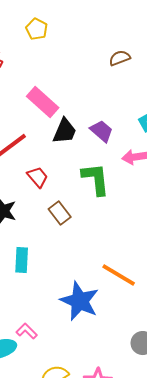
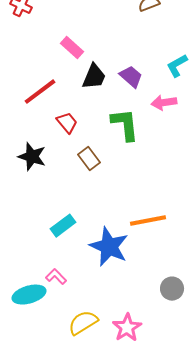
pink rectangle: (43, 102) -> (72, 48), size x0.7
cyan rectangle: (22, 260) -> (63, 226), moved, turned 50
orange line: (119, 275) -> (148, 221), turned -42

